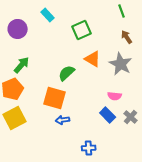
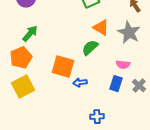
green semicircle: (67, 73) -> (90, 48), moved
blue rectangle: (108, 115) -> (116, 84), turned 63
blue arrow: (63, 120) -> (80, 83), moved

